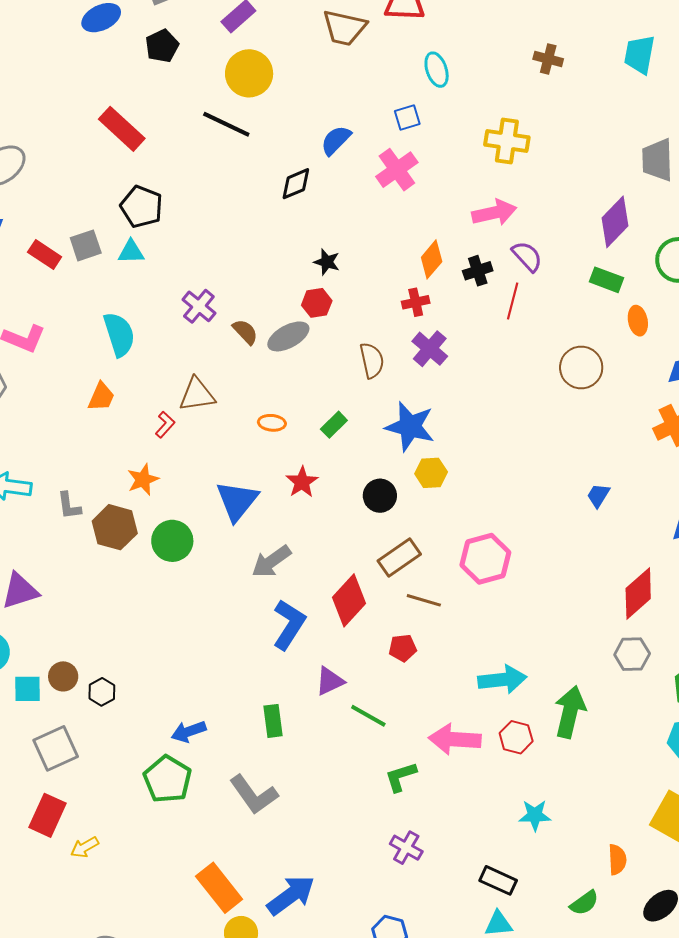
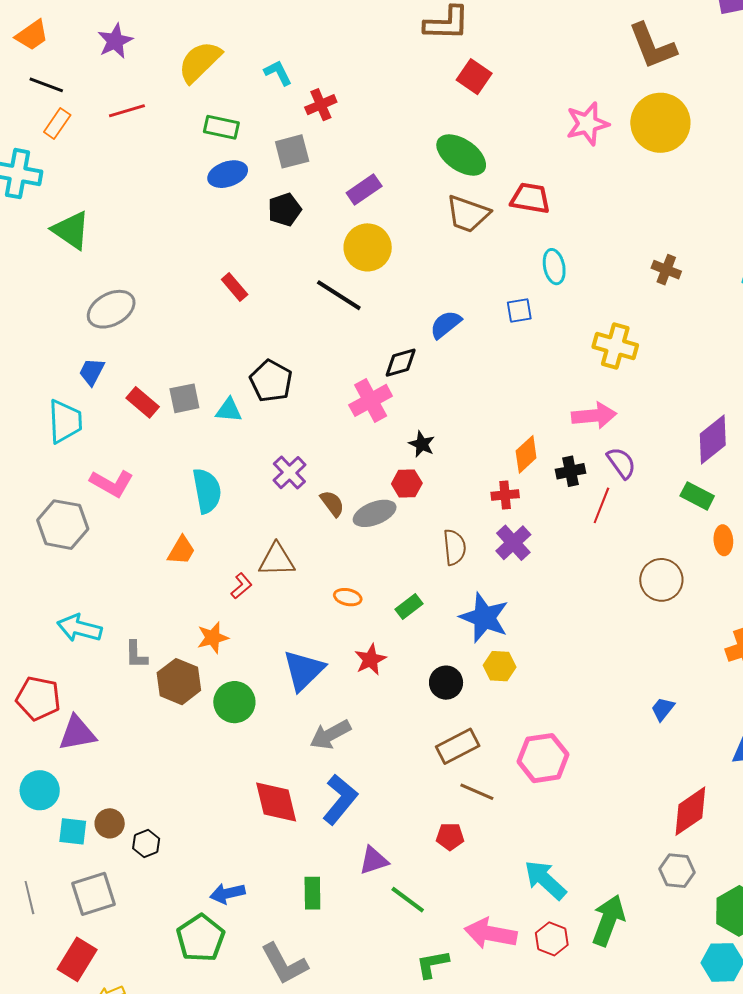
red rectangle: (122, 129) -> (235, 287), size x0.6
pink cross: (397, 170) -> (371, 400), moved
black pentagon: (142, 207) -> (271, 381), moved
red diamond: (349, 600) -> (276, 802), moved, turned -63
cyan arrow: (502, 680) -> (545, 880), turned -138

